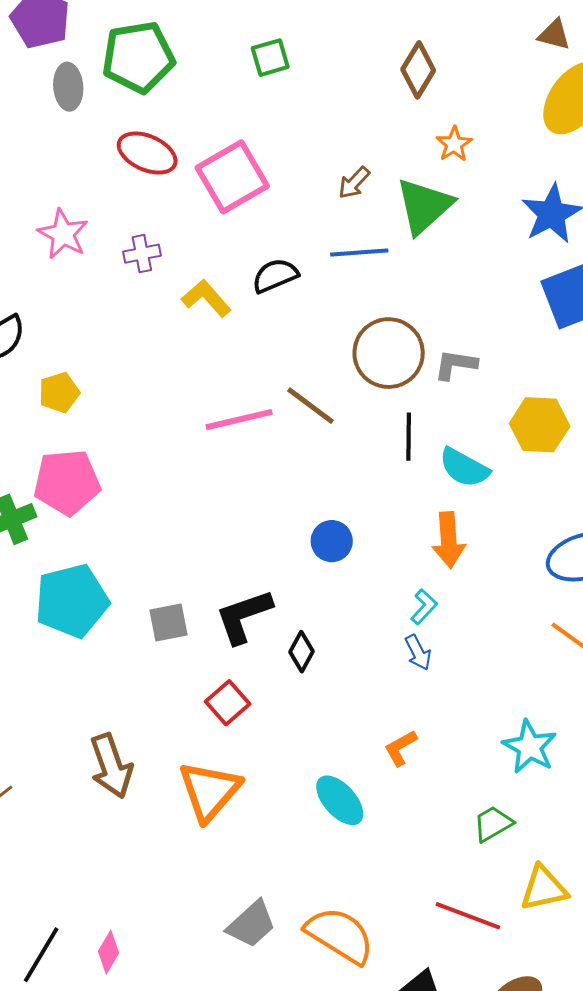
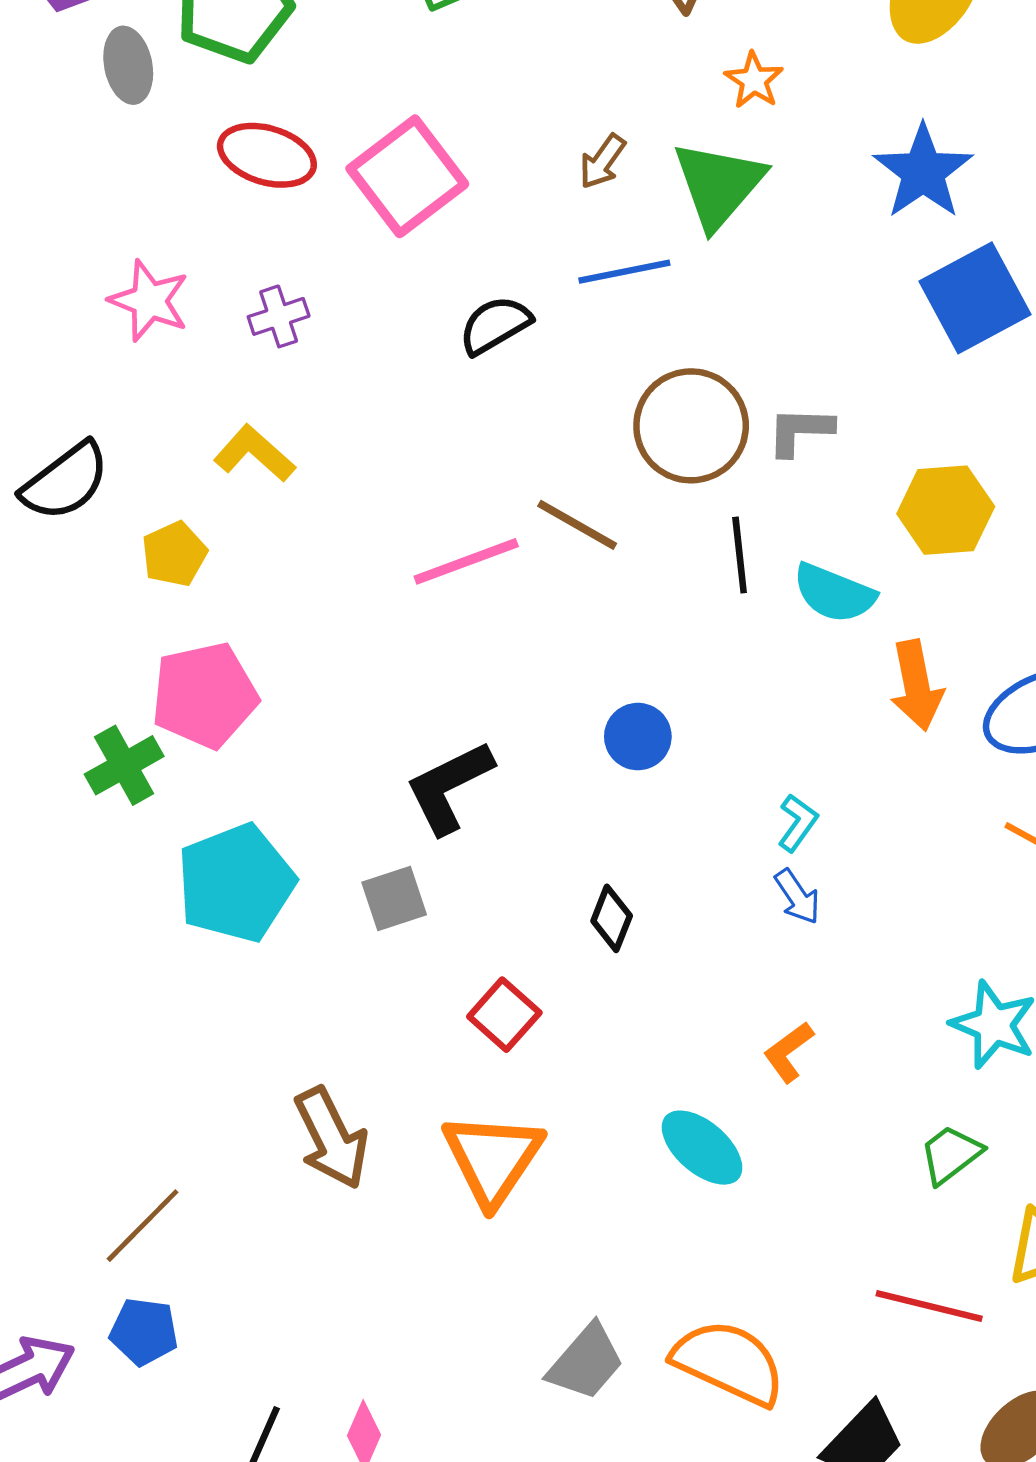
yellow L-shape: (206, 298) -> (254, 453), moved
orange arrow: (449, 540) -> (917, 685), moved
black L-shape: (244, 616) -> (449, 787), moved

